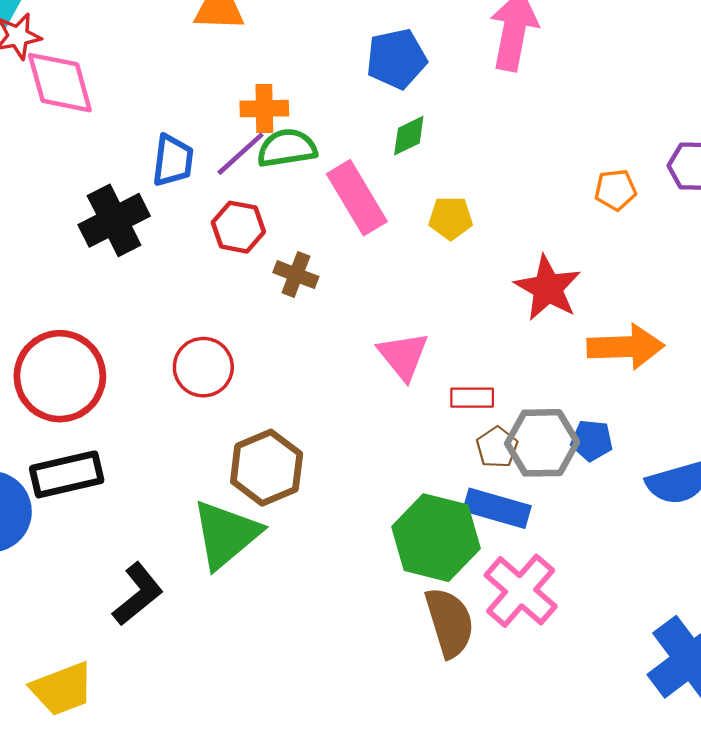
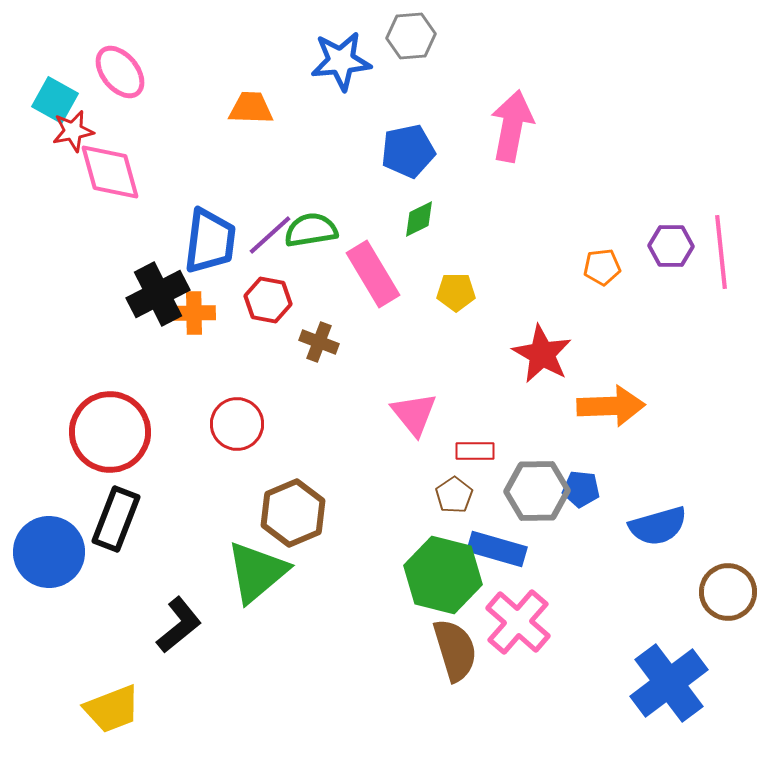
orange cross: (264, 109) -> (194, 313), moved
blue trapezoid: (173, 160) -> (210, 241), size x1.4
brown pentagon: (497, 447) -> (454, 495), moved
black rectangle: (67, 474) -> (116, 519), turned -56

